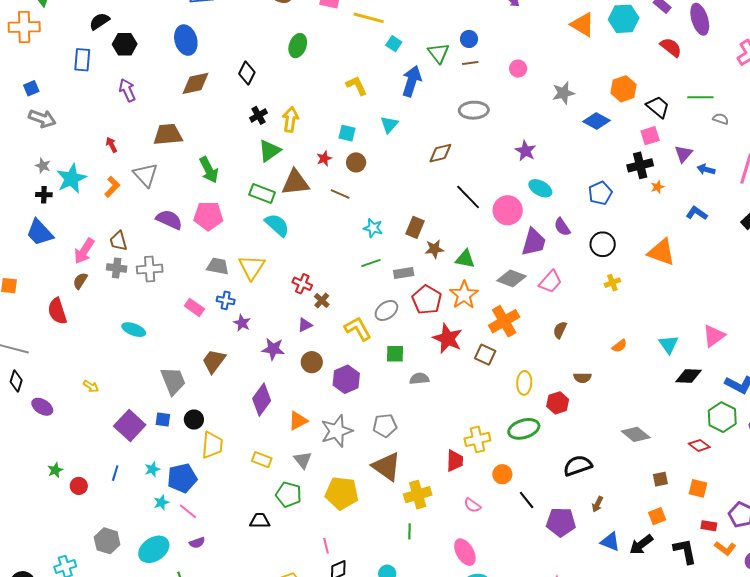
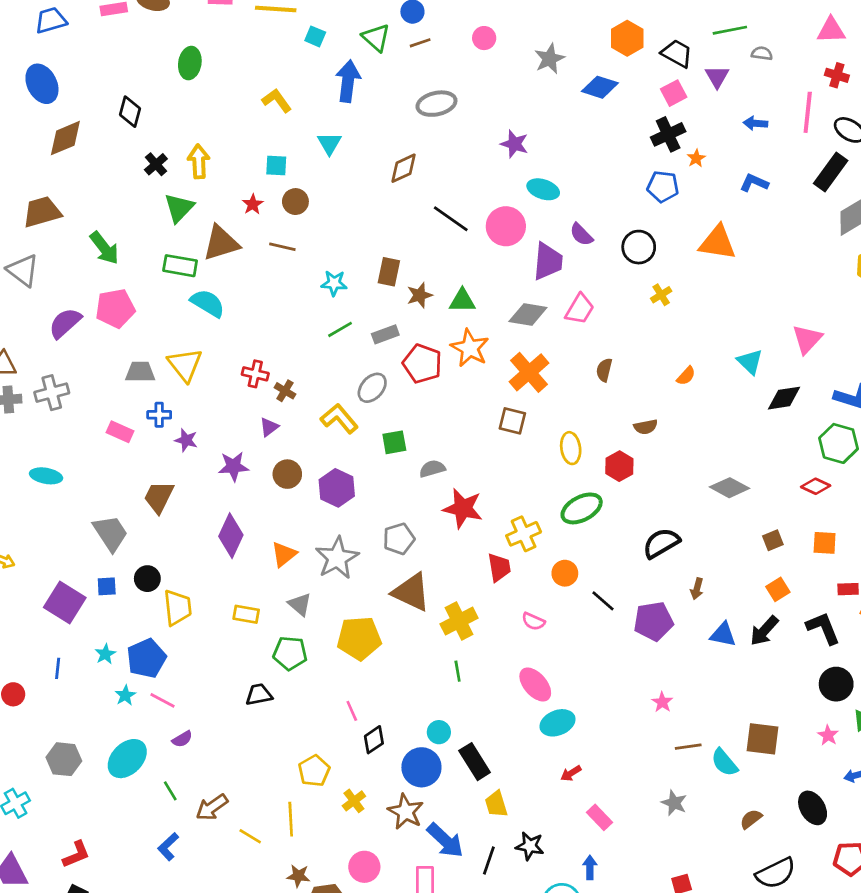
purple triangle: (684, 154) -> (717, 77), moved
blue pentagon: (600, 193) -> (663, 187), moved, turned -30
purple semicircle: (169, 220) -> (65, 323), turned -56
red star: (448, 338) -> (463, 508), moved

